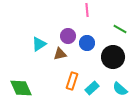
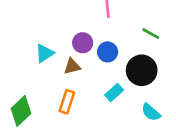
orange rectangle: (72, 81) -> (67, 102), moved
green diamond: (21, 88) -> (21, 111), turned 70
cyan rectangle: (92, 88) -> (114, 93), moved

